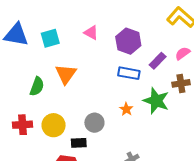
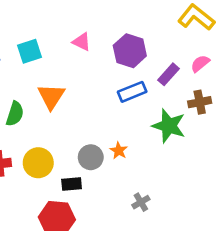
blue rectangle: (129, 73) -> (132, 92), turned -30
orange star: (126, 109) -> (119, 151), moved

